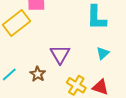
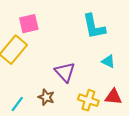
cyan triangle: (103, 53) -> (108, 61), turned -40

